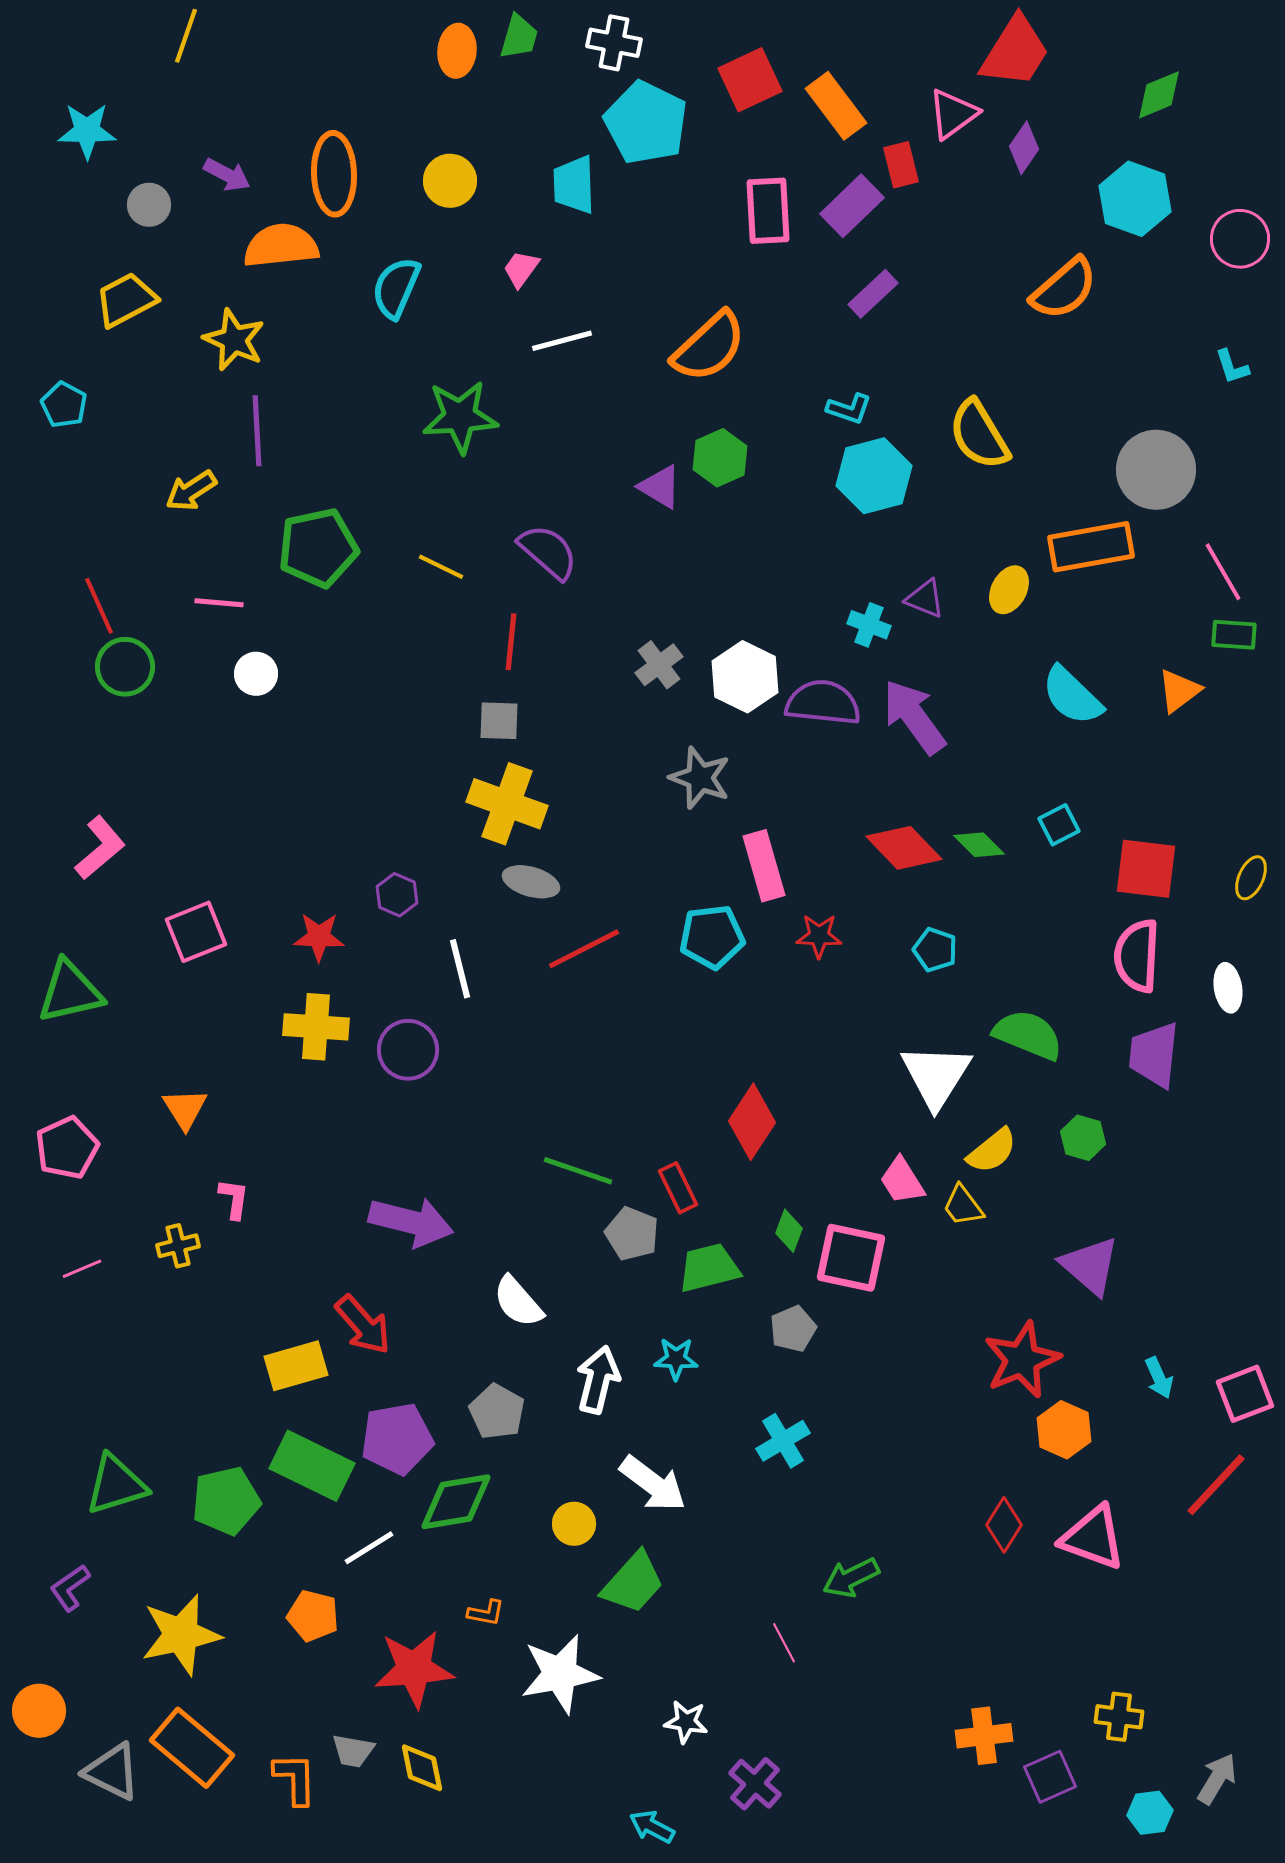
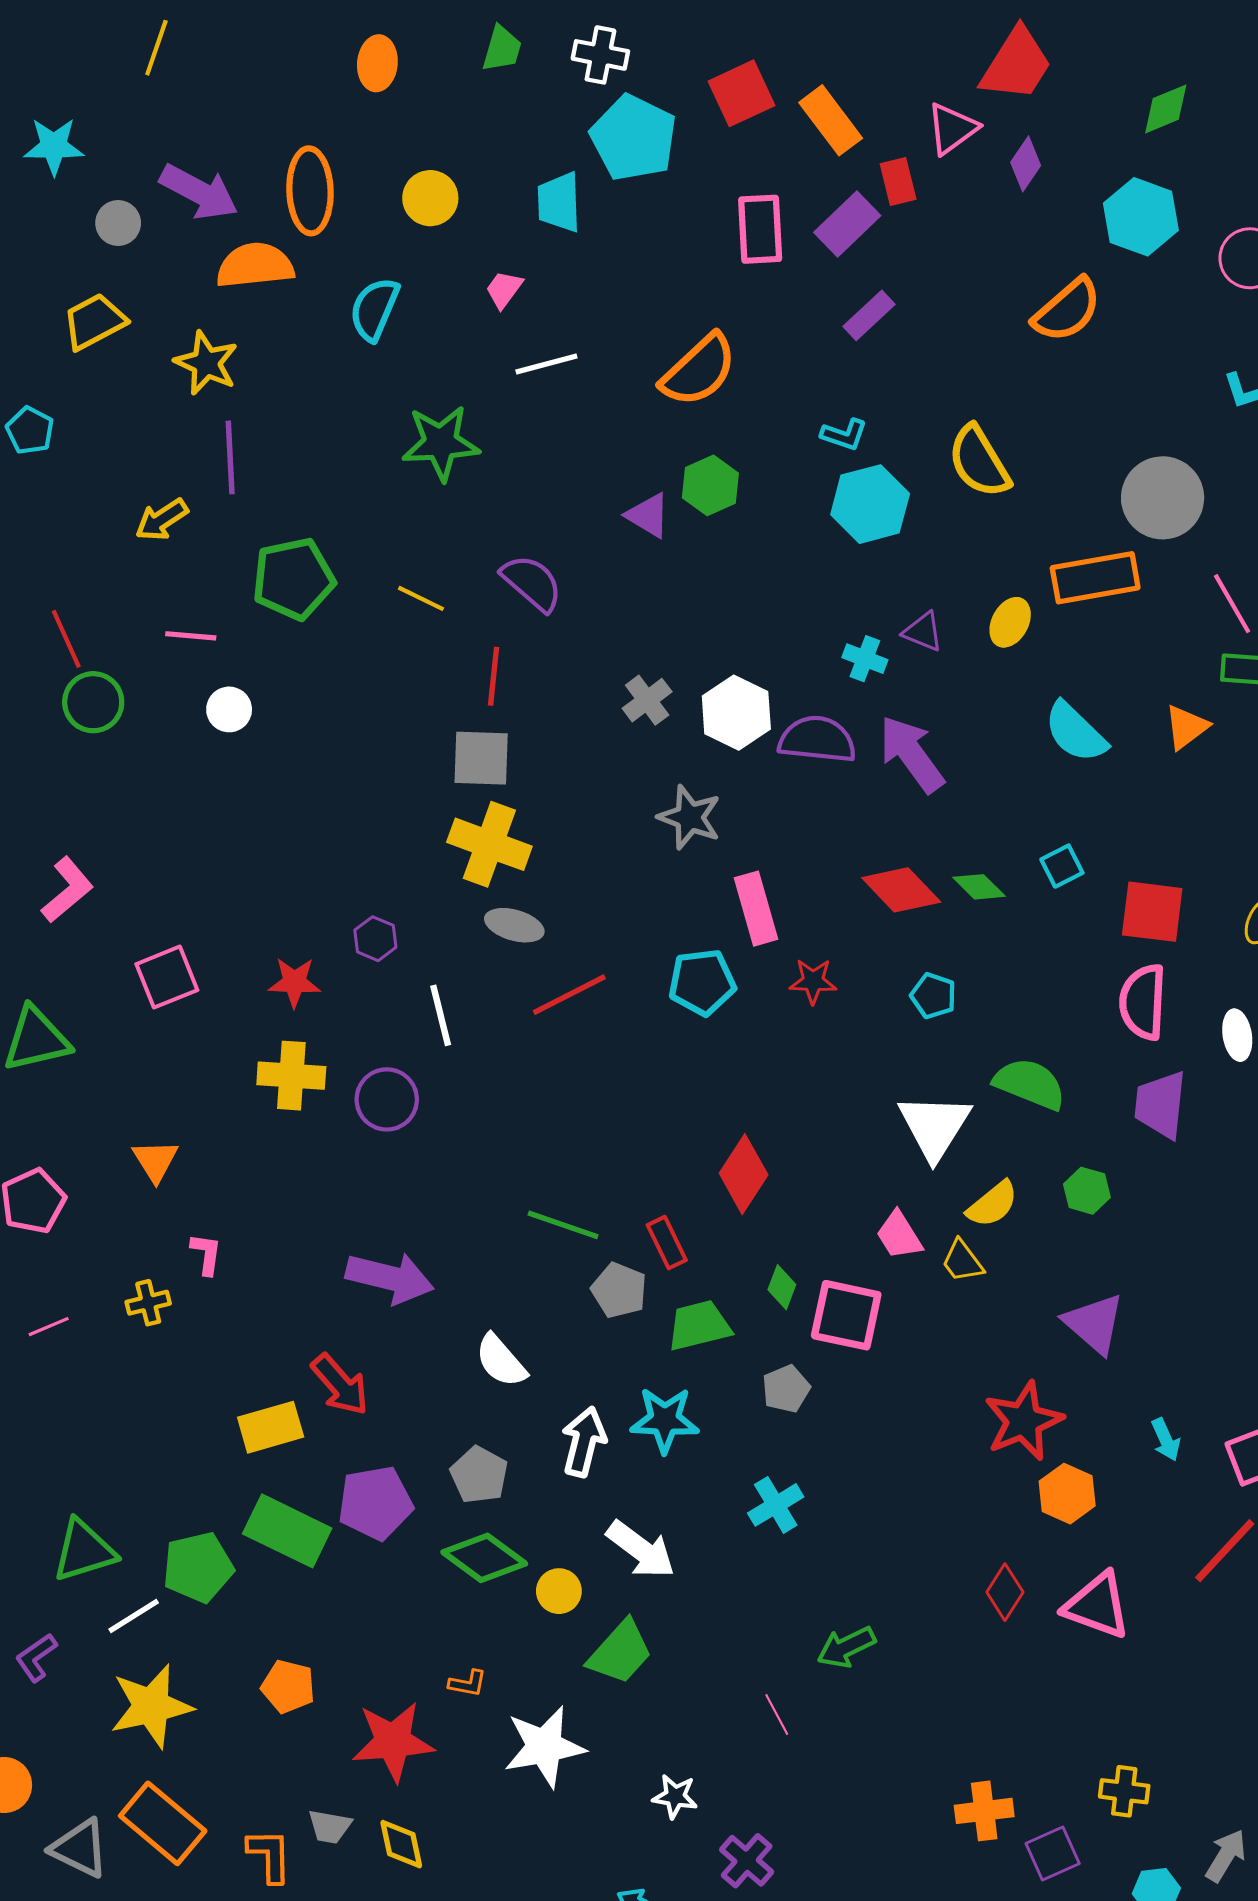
orange ellipse: (457, 51) -> (377, 63), moved
purple arrow: (227, 175) -> (199, 192), size x1.6
gray square: (499, 721) -> (481, 758), size x1.4
cyan star: (676, 1359) -> (665, 1420), size x1.5
green diamond: (456, 1502) -> (484, 1558), moved, turned 46
white line: (369, 1548) -> (134, 1616), moved

